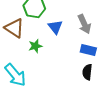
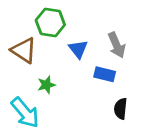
green star: (35, 46) -> (46, 85), moved
blue rectangle: (88, 50) -> (105, 74), moved

